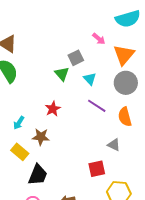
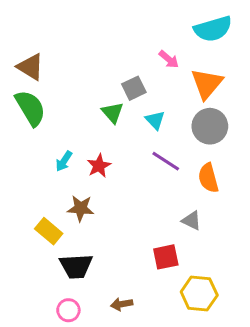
cyan arrow: (19, 123) -> (64, 161), moved
black trapezoid: (38, 175) -> (76, 266), turned 65

